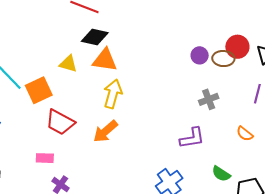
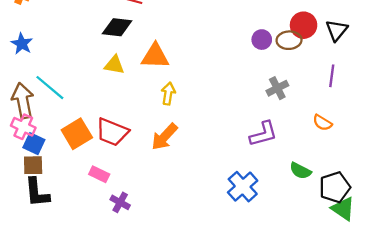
black diamond: (95, 37) -> (117, 27), moved
orange square: (39, 90) -> (77, 134), moved
yellow arrow: (113, 94) -> (168, 93), size x0.7
pink rectangle: (45, 158) -> (99, 174), turned 30

